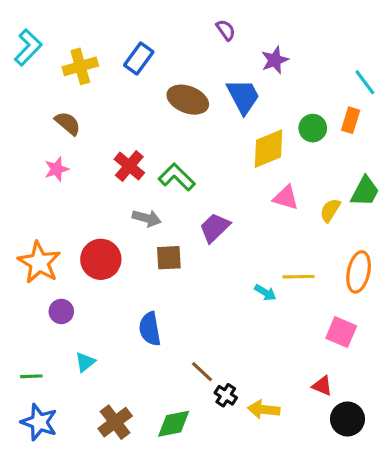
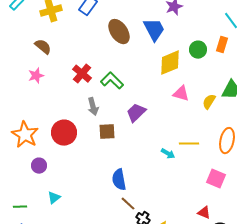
brown ellipse: (188, 100) -> (119, 32), turned 35
gray arrow: (147, 218) -> (93, 107), turned 60
blue semicircle: (150, 329) -> (119, 180), moved

